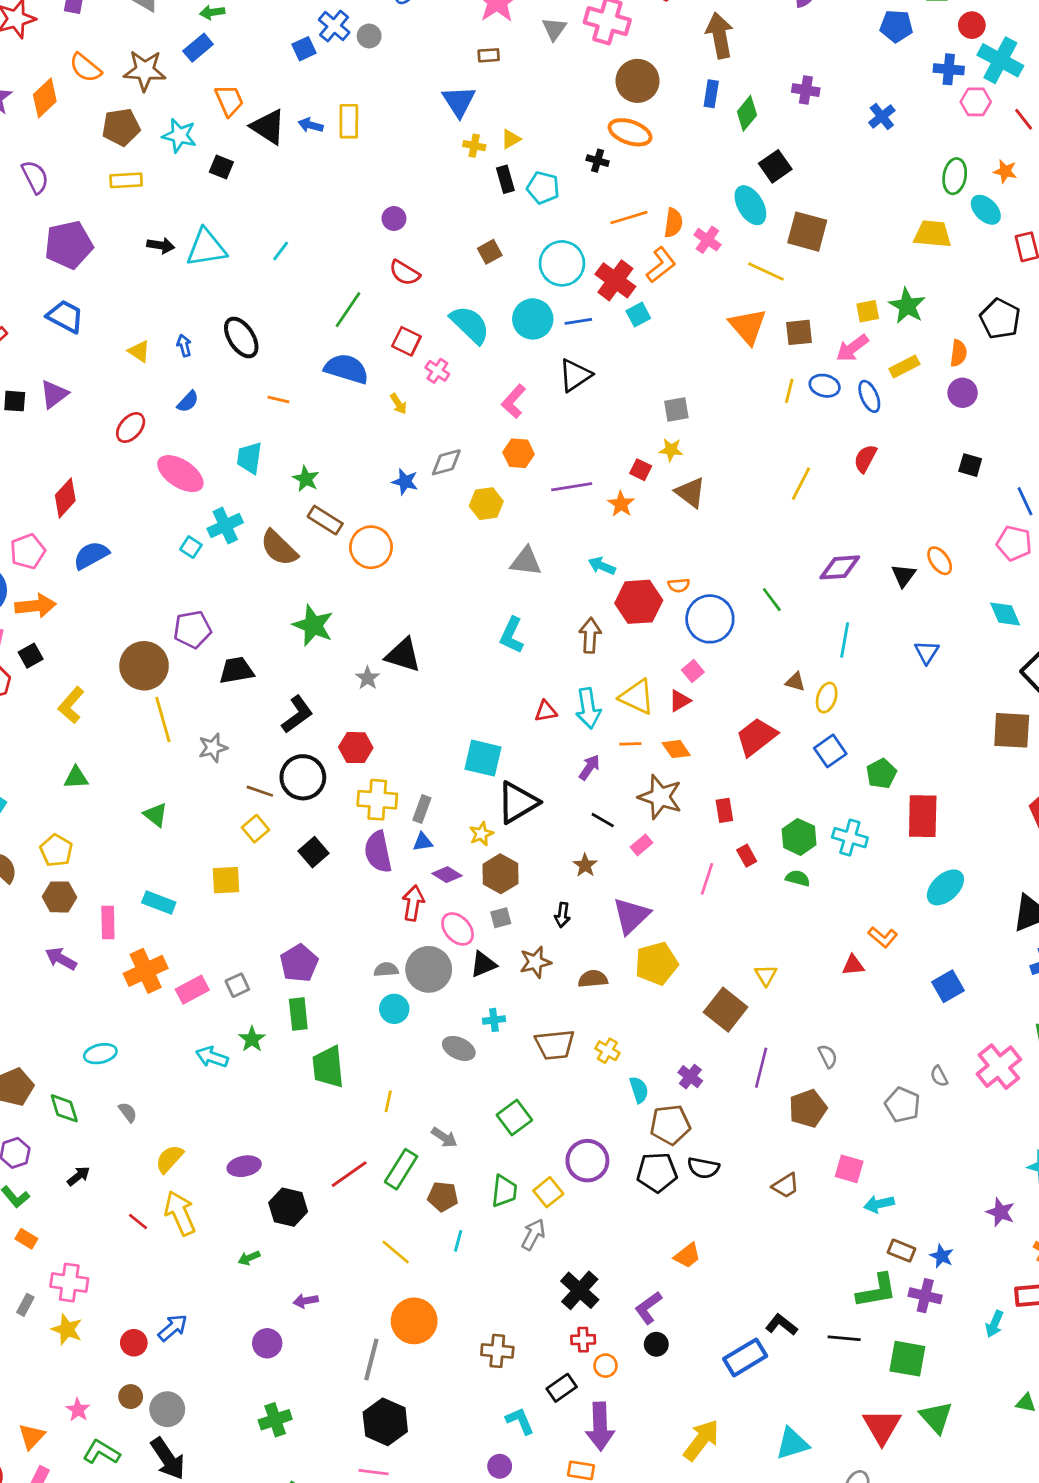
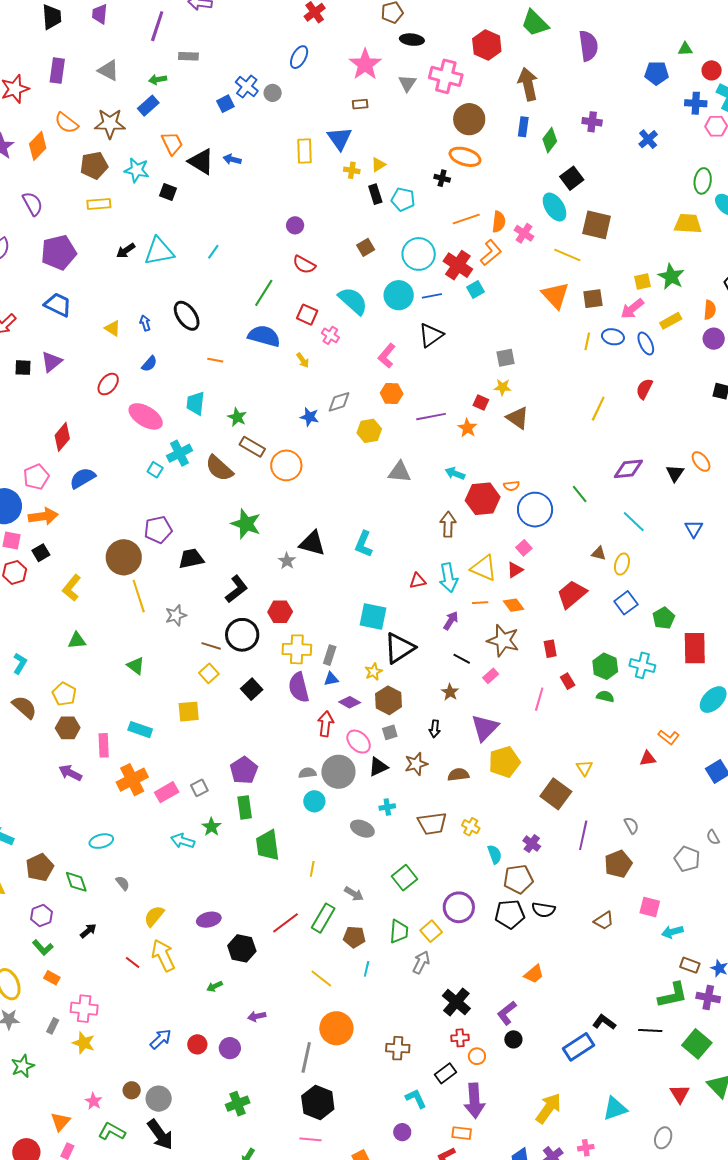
yellow rectangle: (349, 121) -> (305, 151), moved
black arrow: (161, 245) -> (126, 251), turned 138
cyan L-shape: (512, 635) -> (364, 544), moved
cyan line: (845, 640) -> (634, 522), turned -55
red circle: (134, 1343) -> (197, 1044), moved
green square: (907, 1359) -> (697, 1044), turned 32
red triangle: (882, 1426) -> (680, 1094), size x0.7

